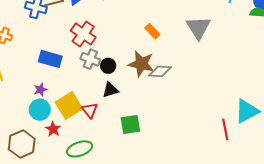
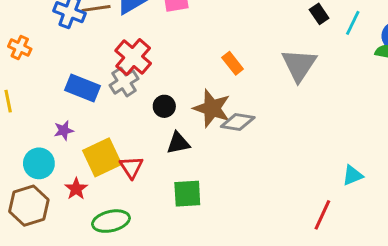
gray cross: (90, 59) -> (124, 82), moved, turned 30
black triangle: (110, 90) -> (178, 143), moved
cyan circle: (40, 110) -> (39, 163), moved
cyan triangle: (247, 111) -> (352, 175), moved, size x0.6
red line: (225, 129) -> (322, 215), turned 30

